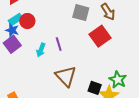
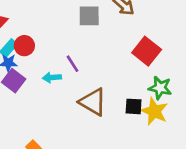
red square: (100, 36) -> (147, 51), moved
cyan arrow: (41, 50) -> (52, 77), turned 80

